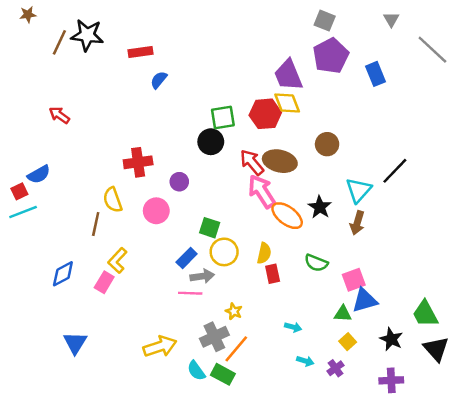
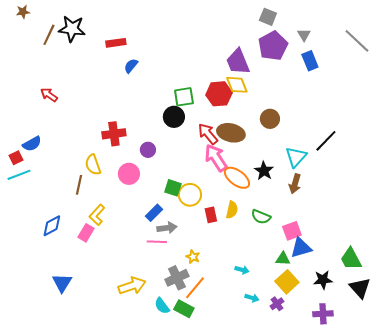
gray triangle: (391, 19) -> (304, 35), moved
yellow circle: (224, 252) -> (190, 195), moved
yellow semicircle: (264, 253) -> (232, 210), moved
red rectangle: (273, 274) -> (211, 215), moved
black star: (391, 339) -> (323, 280), turned -30
yellow square: (348, 342) -> (287, 282), size x1.6

